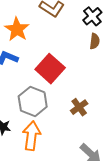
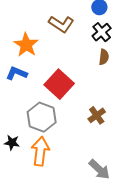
brown cross: (79, 107) -> (97, 115), moved

